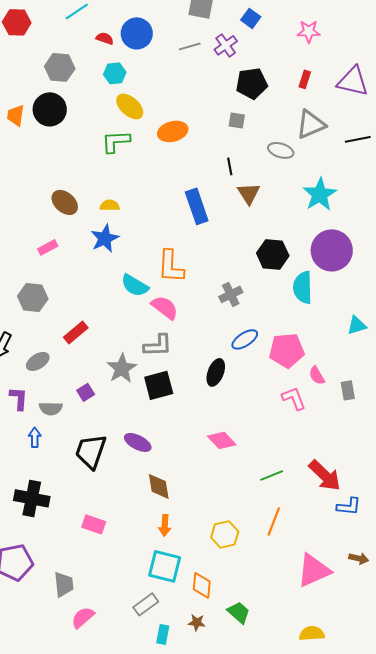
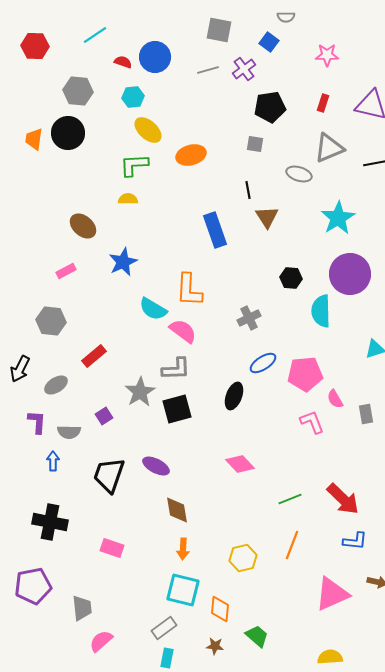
yellow semicircle: (110, 205) -> (128, 199), moved
black hexagon: (273, 254) -> (291, 278), size x0.7
blue L-shape: (349, 506) -> (355, 541), moved
cyan rectangle: (163, 634) -> (167, 658), moved

